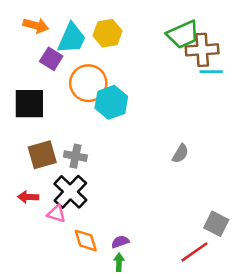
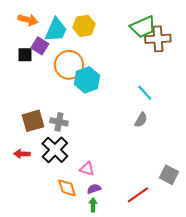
cyan line: (211, 72) -> (145, 93), moved, turned 48
black square: (29, 104) -> (25, 55), moved, size x0.6
pink triangle: (56, 214) -> (87, 169), moved
red line: (194, 252) -> (138, 195), moved

